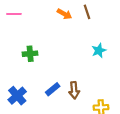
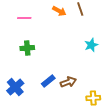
pink line: (14, 14) -> (24, 18), moved
brown arrow: (74, 90) -> (68, 82), turned -105

